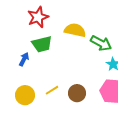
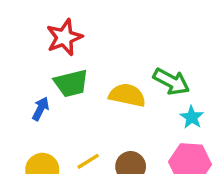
yellow semicircle: (75, 30) -> (127, 95), moved

